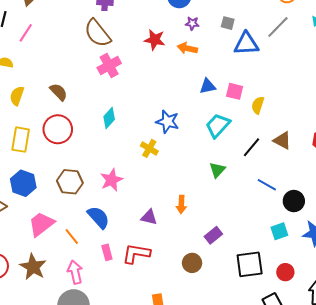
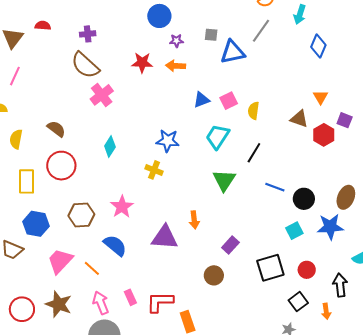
pink square: (235, 91) -> (229, 101), turned -30
brown triangle: (282, 140) -> (299, 119), moved
green triangle: (217, 170) -> (224, 180), size x1.4
purple triangle: (149, 217) -> (165, 237), size x1.6
pink rectangle: (107, 252) -> (130, 297), moved
red L-shape: (136, 254) -> (160, 302), moved

